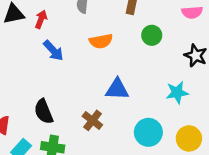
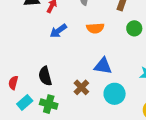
blue arrow: (53, 51) -> (58, 31), turned 90
cyan circle: (148, 132) -> (115, 94), moved

